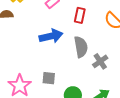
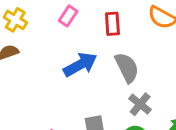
gray cross: (100, 61) -> (140, 104), moved

